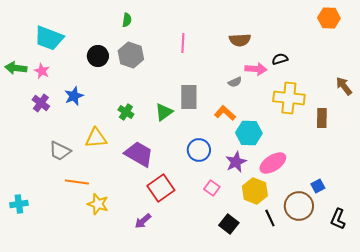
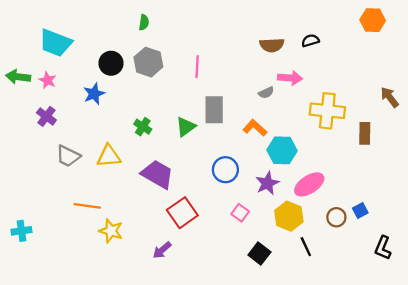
pink line: (183, 43) -> (197, 67), moved
black semicircle: (280, 59) -> (310, 41), moved
blue star: (74, 96) -> (94, 94), moved
gray trapezoid: (60, 151) -> (68, 156), moved
brown circle: (299, 206) -> (336, 217), moved, size x0.6

